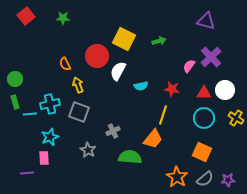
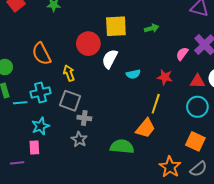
yellow square: (124, 39) -> (116, 26), turned -30
orange semicircle: (65, 64) -> (41, 54), moved, size x1.6
gray cross: (113, 131) -> (84, 118), moved, turned 32

